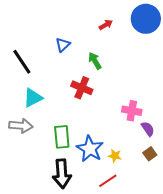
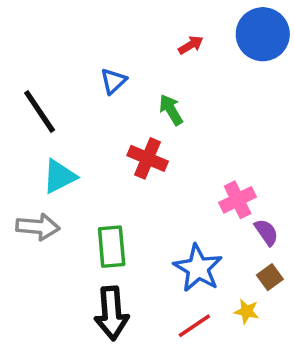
pink cross: (132, 111) -> (238, 200), turned -36
blue star: (90, 149) -> (198, 268), moved
yellow star: (115, 156) -> (247, 311), moved

